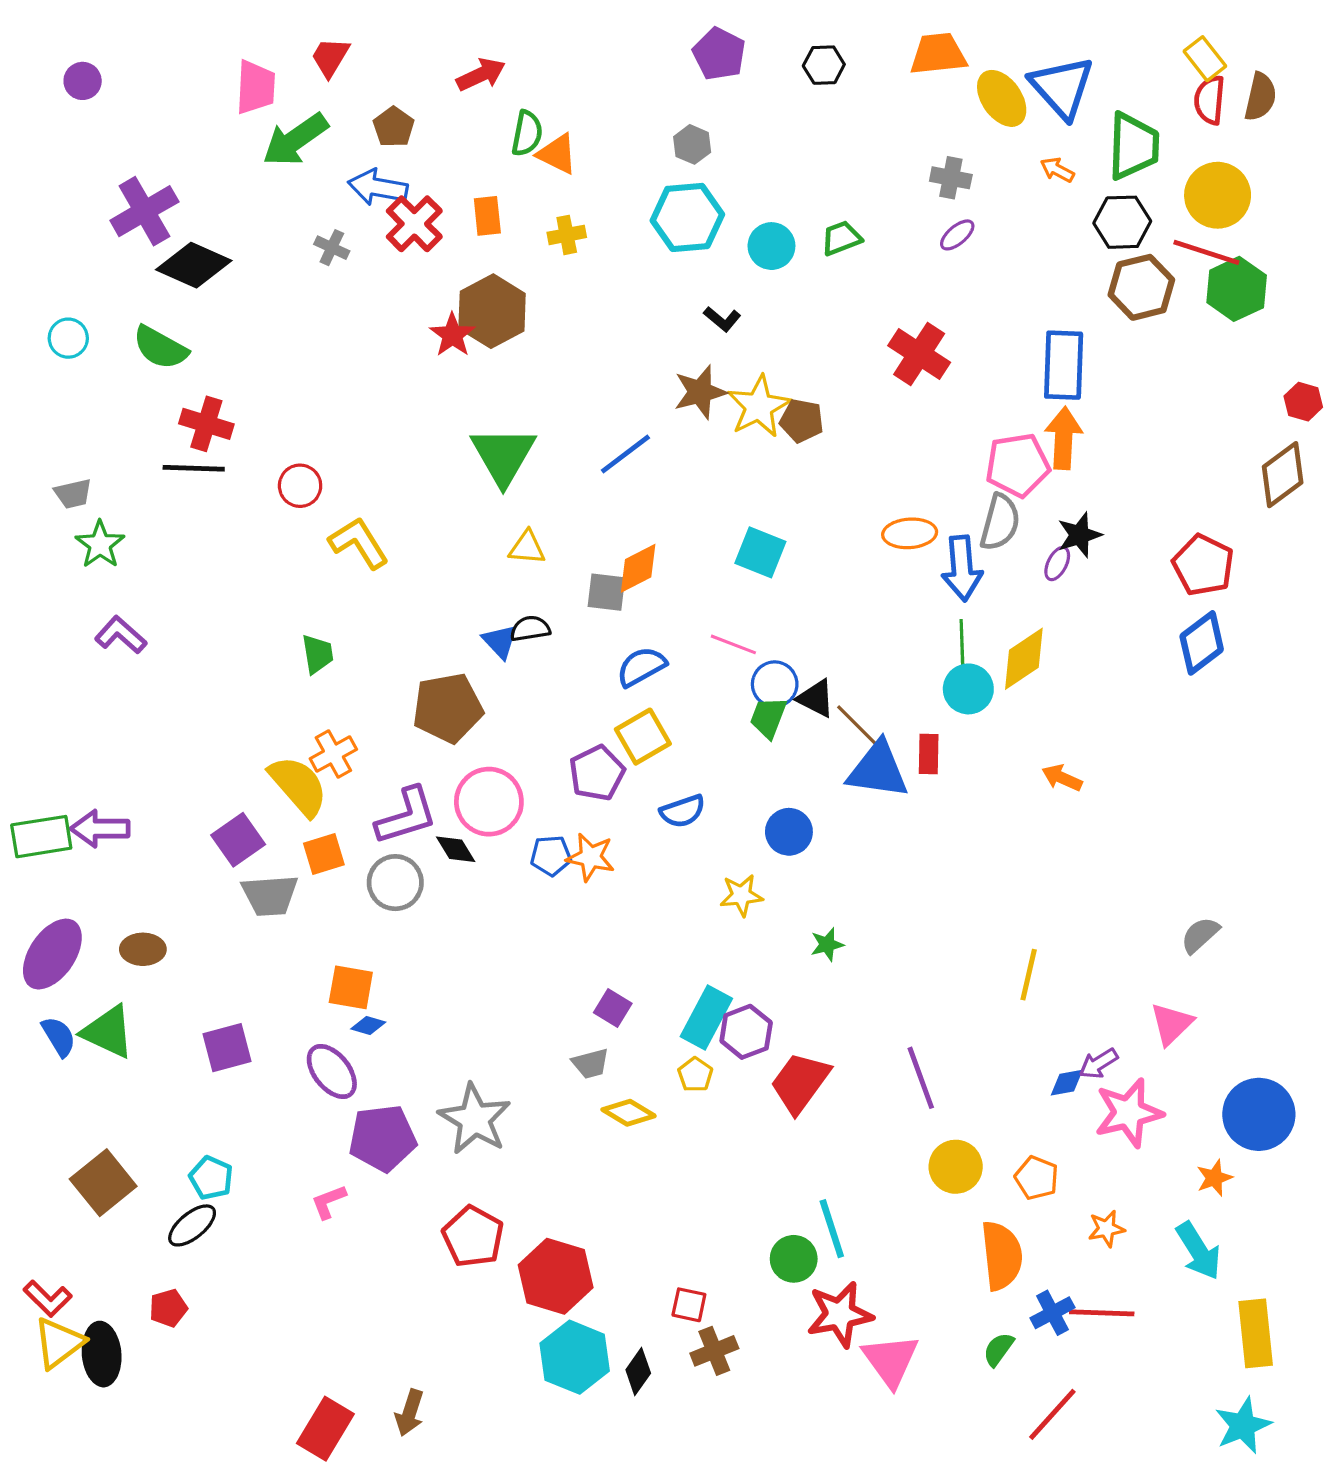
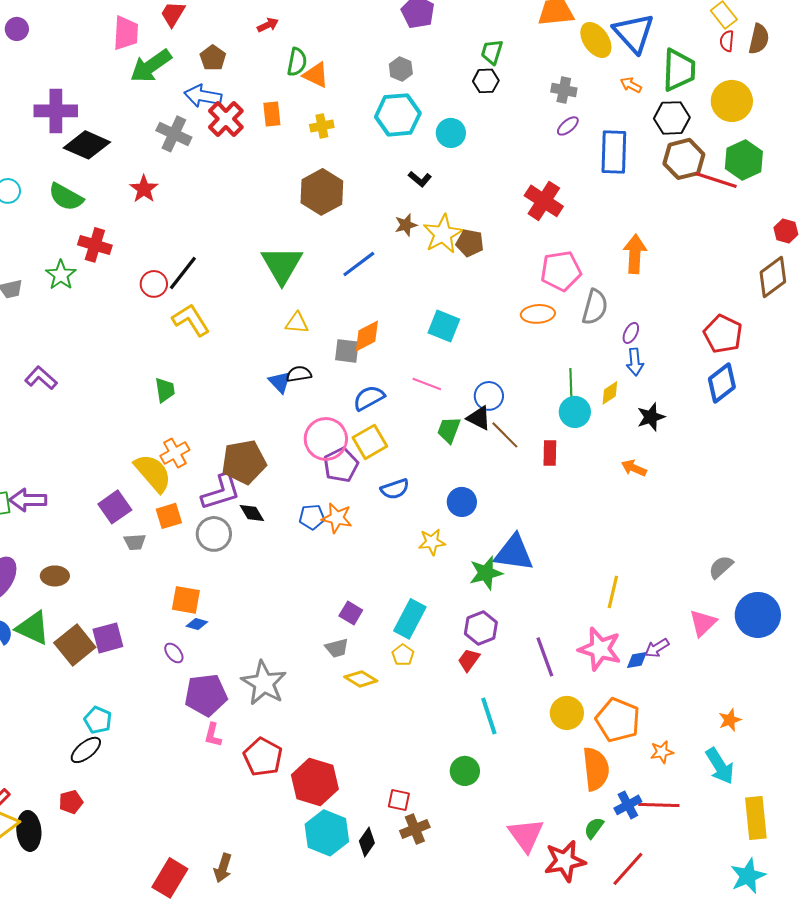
black hexagon: (824, 65) -> (486, 81), moved
red arrow: (481, 75) -> (268, 25), size x0.7
red semicircle: (1210, 100) -> (727, 41), size x0.7
purple cross: (144, 211) -> (56, 111), turned 30
green trapezoid: (841, 238) -> (492, 52), moved, turned -52
gray cross: (332, 248) -> (174, 134), size x1.6
red line: (1206, 252) -> (716, 180), moved
brown hexagon: (492, 311) -> (322, 192), moved
red star: (452, 335) -> (144, 189), moved
blue rectangle: (1064, 365) -> (614, 152), moved
brown star: (700, 392) -> (406, 225), size x0.7
pink pentagon: (1018, 465) -> (561, 271), moved
black line: (194, 468) -> (183, 273), moved, turned -54
black star: (1079, 535) -> (651, 417), moved
green star: (100, 544) -> (61, 275), moved
blue arrow: (962, 568) -> (635, 362), moved, size x0.7
yellow diamond: (1024, 659) -> (610, 393), size x0.6
blue circle: (775, 684) -> (489, 396), moved
brown pentagon: (448, 708) -> (244, 462), moved
blue triangle: (878, 770) -> (514, 553), moved
pink circle: (489, 802) -> (326, 439), moved
gray trapezoid: (270, 895) -> (135, 542), size x0.6
green star: (827, 944) -> (486, 573), size x1.6
purple hexagon: (746, 1032) -> (481, 628), moved
purple ellipse: (332, 1071) -> (174, 653), size x0.6
red trapezoid: (800, 1083) -> (469, 660), size x0.6
pink star: (1129, 1113) -> (600, 649), moved, turned 30
blue circle: (1259, 1114) -> (758, 615), moved
orange pentagon: (1037, 1178) -> (618, 720), size x1.6
brown square: (103, 1183) -> (75, 645), moved
pink L-shape: (329, 1202) -> (213, 735), moved, turned -55
cyan line: (832, 1229) -> (489, 716), moved
red star: (840, 1314) -> (565, 861), moved

